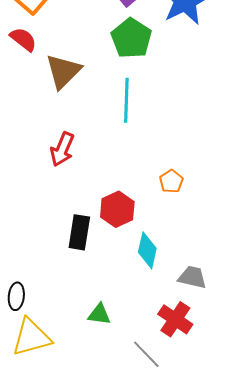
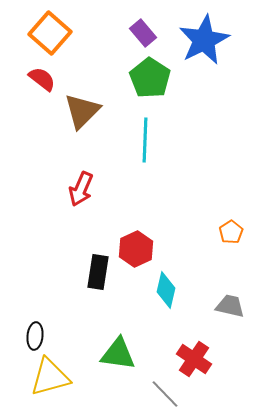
orange pentagon: (171, 181) -> (231, 232), moved
gray trapezoid: (192, 277) -> (230, 306), moved
green triangle: (99, 314) -> (118, 354), size x1.5

